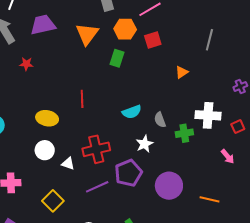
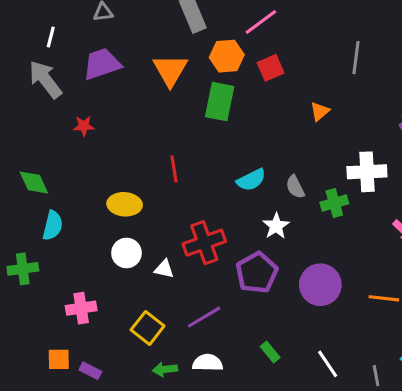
green rectangle: (117, 58) -> (220, 102), size x1.4
purple line: (97, 187) -> (204, 317), moved

